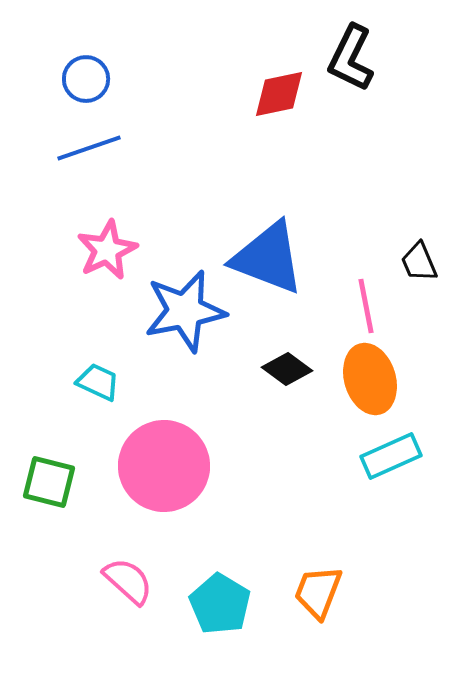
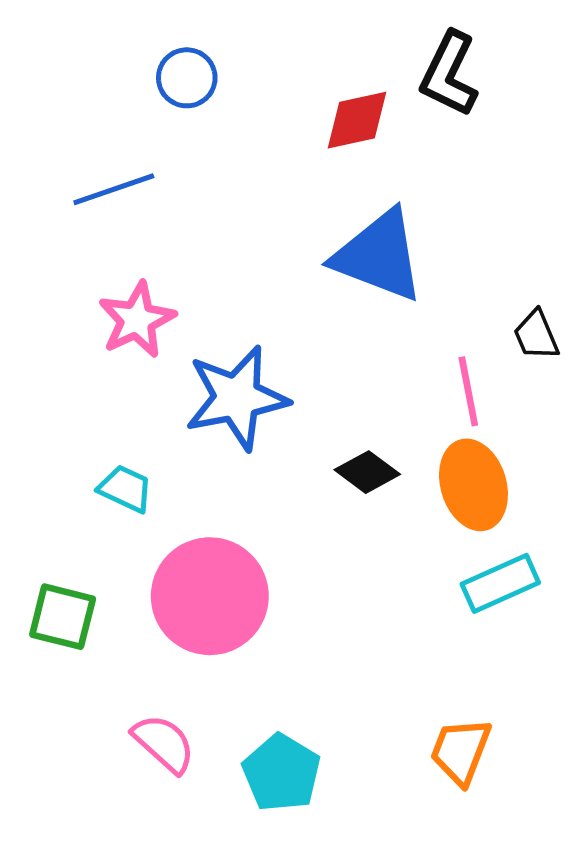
blue circle: (86, 79) -> (187, 78), moved
blue triangle: (268, 258) -> (379, 256), moved
orange trapezoid: (318, 592) -> (461, 751), moved

